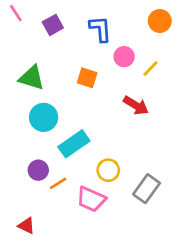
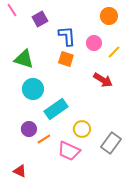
orange circle: (160, 21) -> (109, 16), moved
blue L-shape: (100, 29) -> (67, 36), moved

